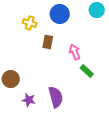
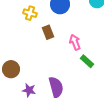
brown rectangle: (48, 42) -> (48, 32), turned -32

